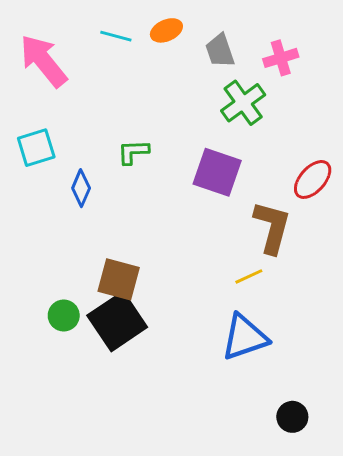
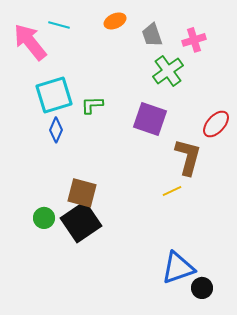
cyan line: (116, 36) -> (59, 25), moved
cyan square: (36, 148) -> (54, 95), moved, size x1.4
blue triangle: (245, 337) -> (178, 268), moved

